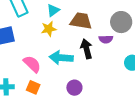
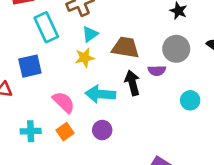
orange square: (33, 87) -> (65, 132), turned 32
purple circle: (74, 88) -> (102, 130), moved

